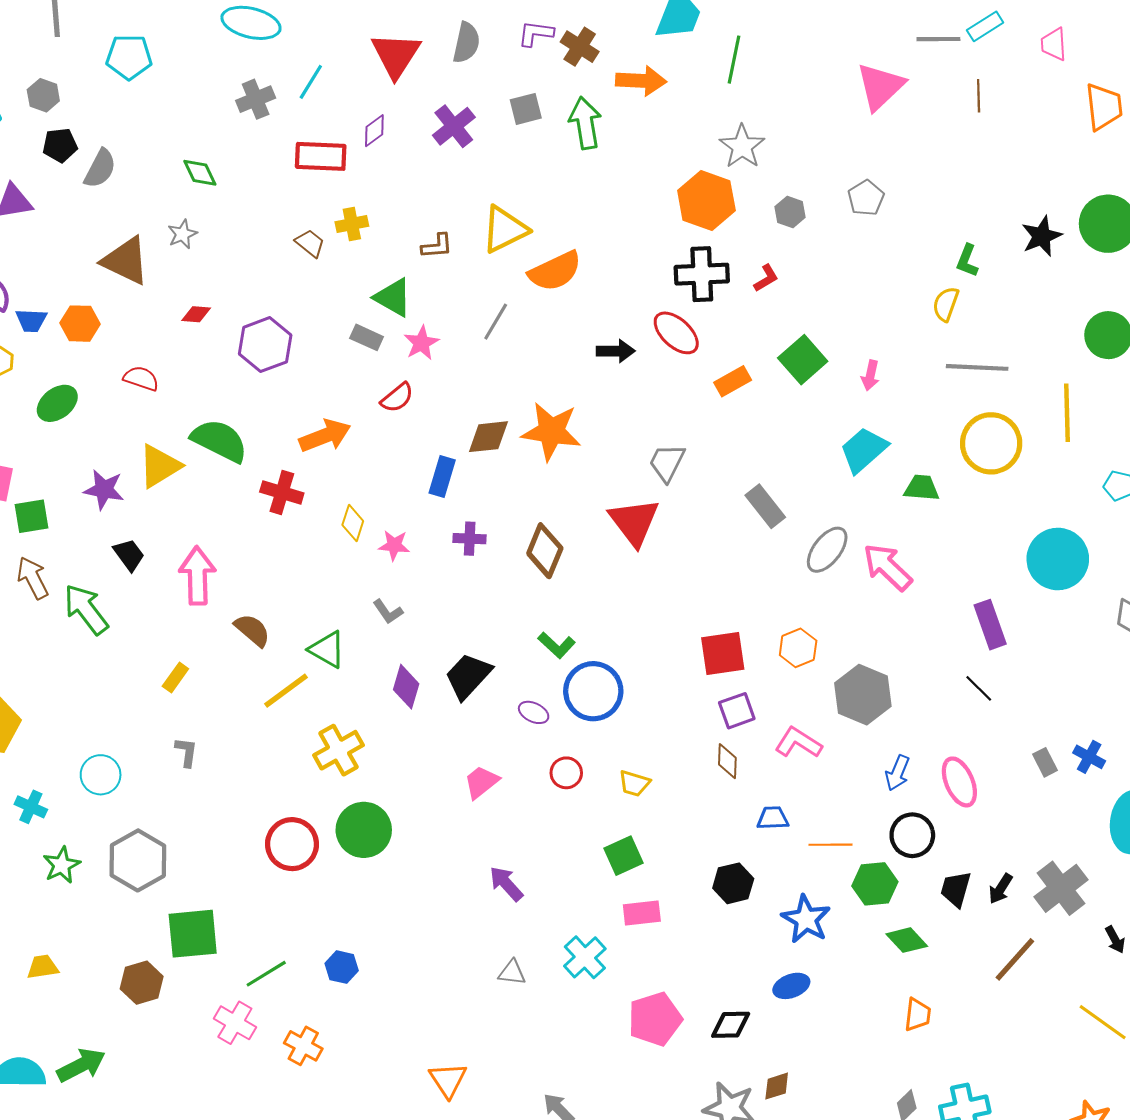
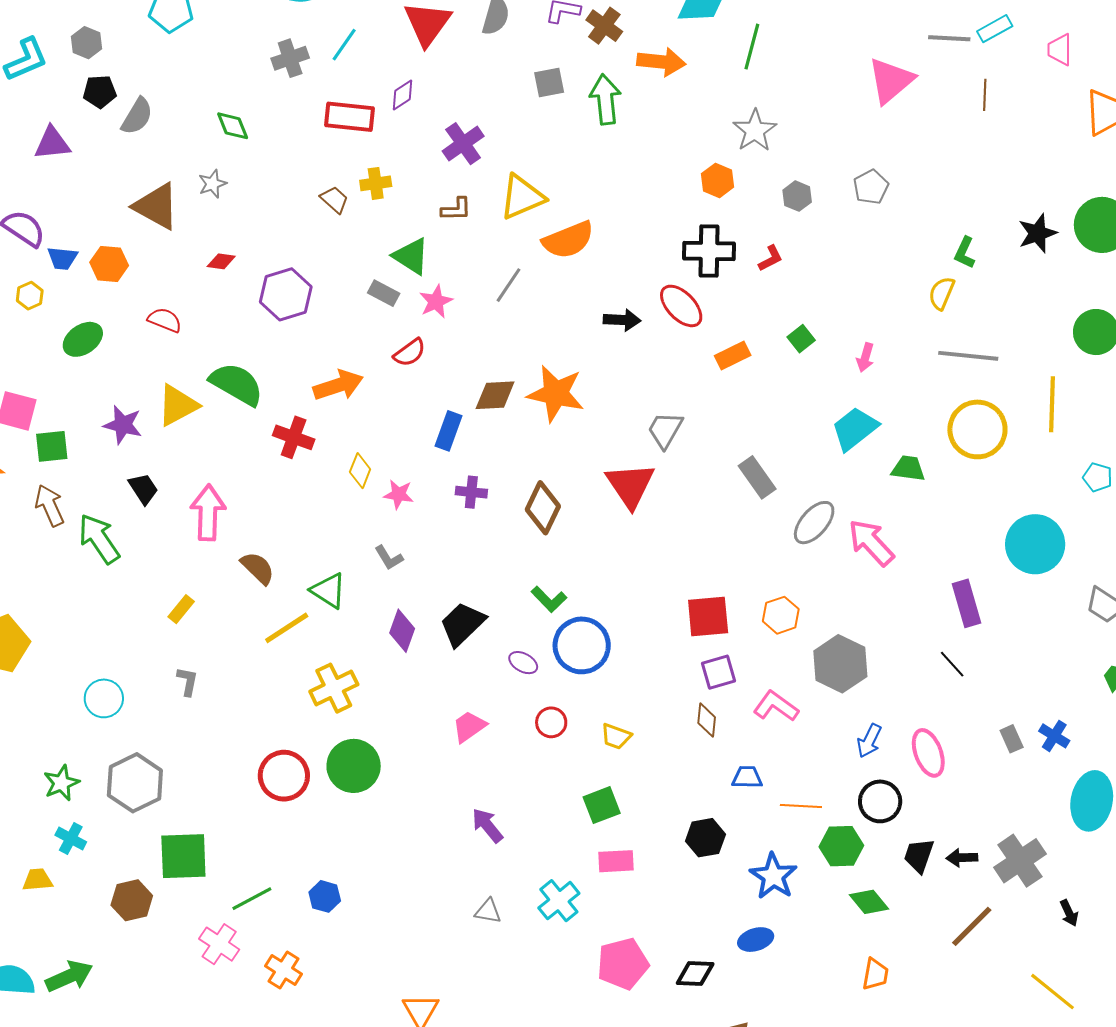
purple cross: (454, 126) -> (463, 144), moved
orange hexagon: (706, 200) -> (718, 180), size x0.6
green square: (803, 360) -> (801, 339), size x0.6
cyan cross: (31, 807) -> (71, 839), moved
black arrow: (1001, 889) -> (962, 858), turned 52

